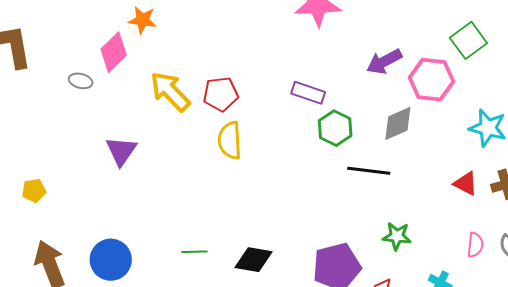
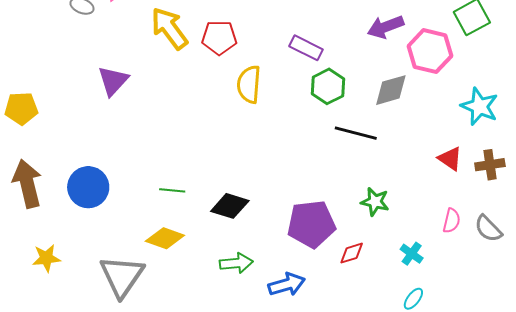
yellow semicircle: (230, 140) -> (249, 84), moved
yellow pentagon: (34, 190) -> (21, 108), size x1.4

